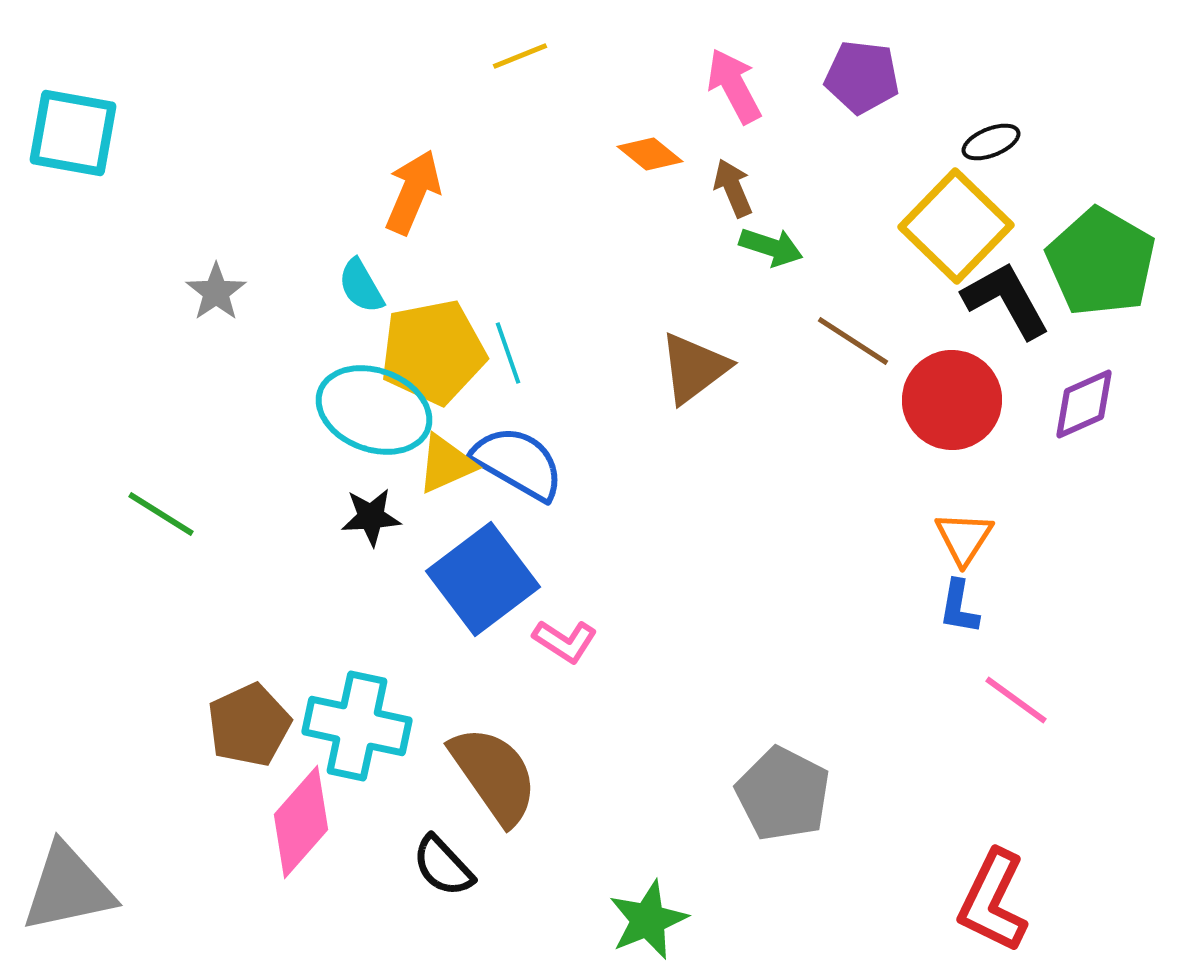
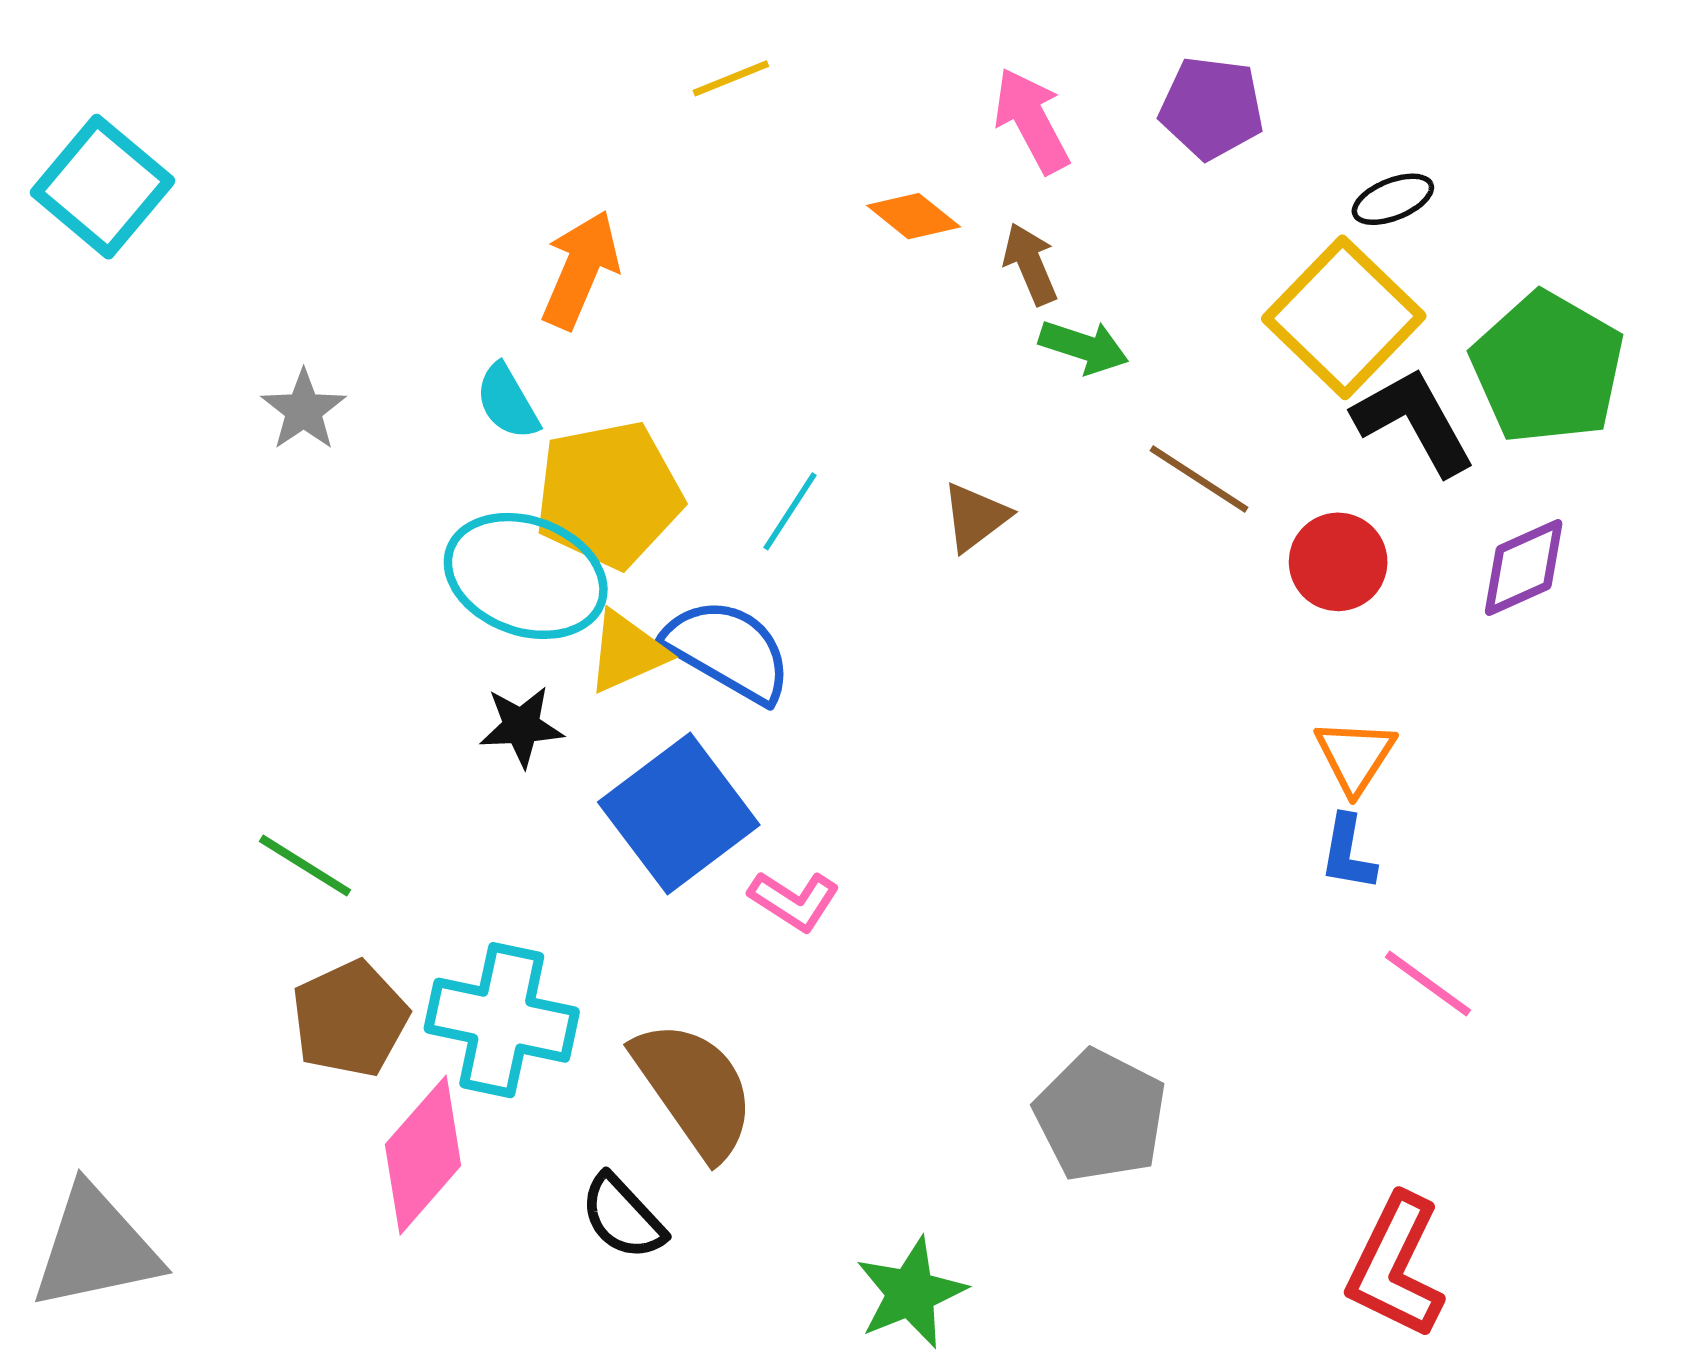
cyan square: (73, 133) -> (103, 187), turned 30
cyan line: (508, 353) -> (790, 511), moved, turned 52
brown triangle: (694, 368) -> (975, 517), size x0.7
red circle: (952, 400) -> (1338, 562), size x0.7
green line: (161, 514) -> (305, 866), moved

